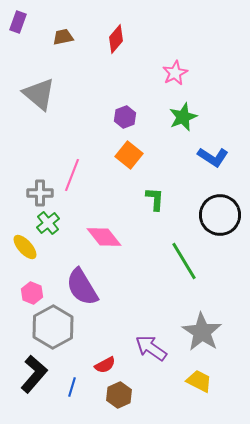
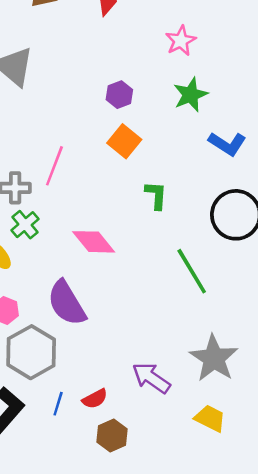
blue line: (72, 387) -> (58, 404), moved

